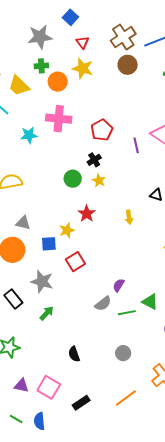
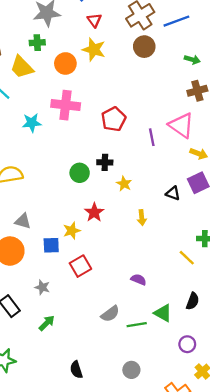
green cross: (41, 66) -> (37, 43), moved
black cross: (94, 160) -> (105, 162), moved, turned 32
yellow star: (99, 180) -> (124, 184), moved
gray star: (42, 282) -> (42, 287), size x0.6
purple semicircle: (119, 285) -> (139, 280), moved, turned 80

